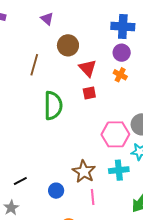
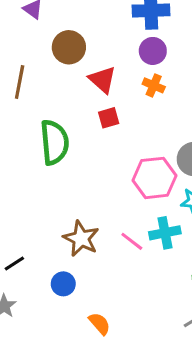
brown star: (84, 172) -> (81, 239), moved
blue circle: (56, 191) -> (63, 284), moved
pink line: (93, 197) -> (132, 241), moved, turned -42

